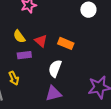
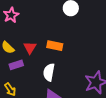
red triangle: (41, 41) -> (30, 48), turned 32

